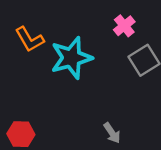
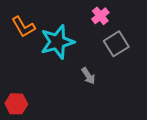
gray arrow: (112, 133) -> (88, 76), moved

